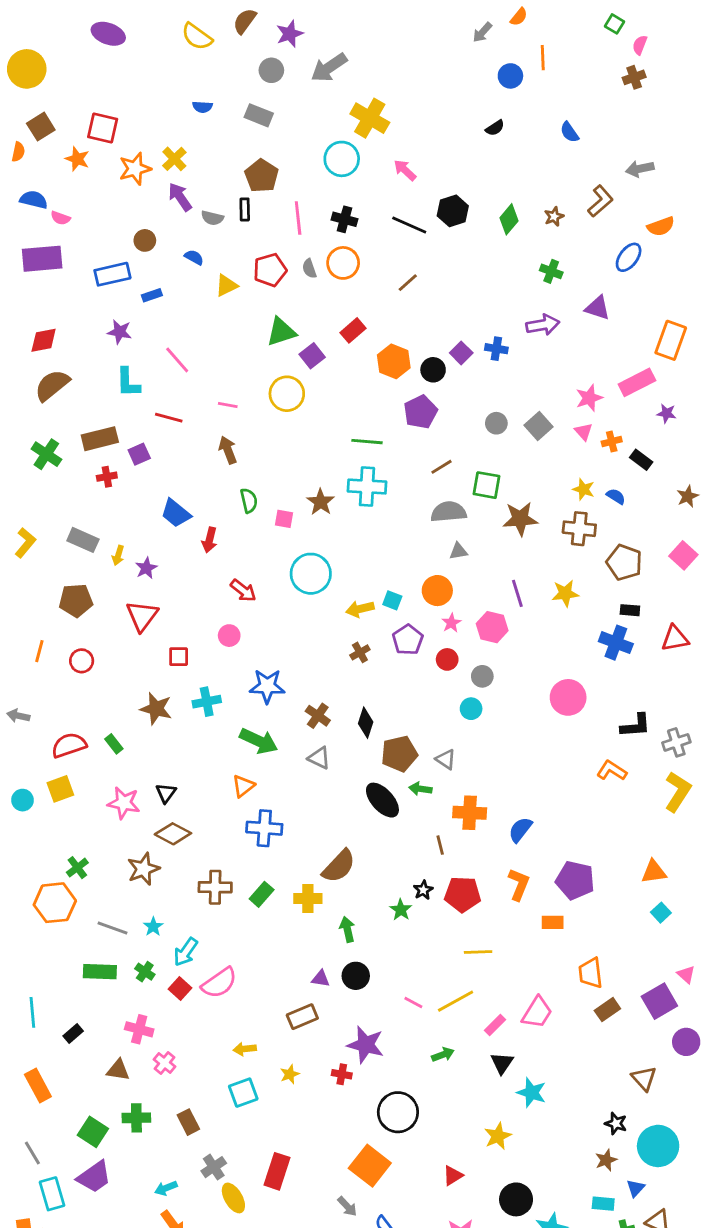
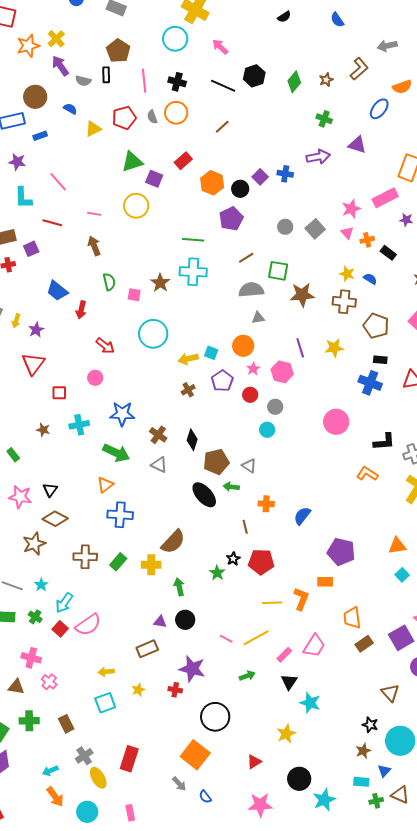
brown circle: (145, 240) -> (35, 97), size x1.5
purple square: (312, 356) -> (154, 179), turned -30
brown star: (156, 709) -> (43, 430), size x0.6
orange cross: (470, 813) -> (266, 504), size x0.7
orange L-shape: (519, 884) -> (301, 599), moved

